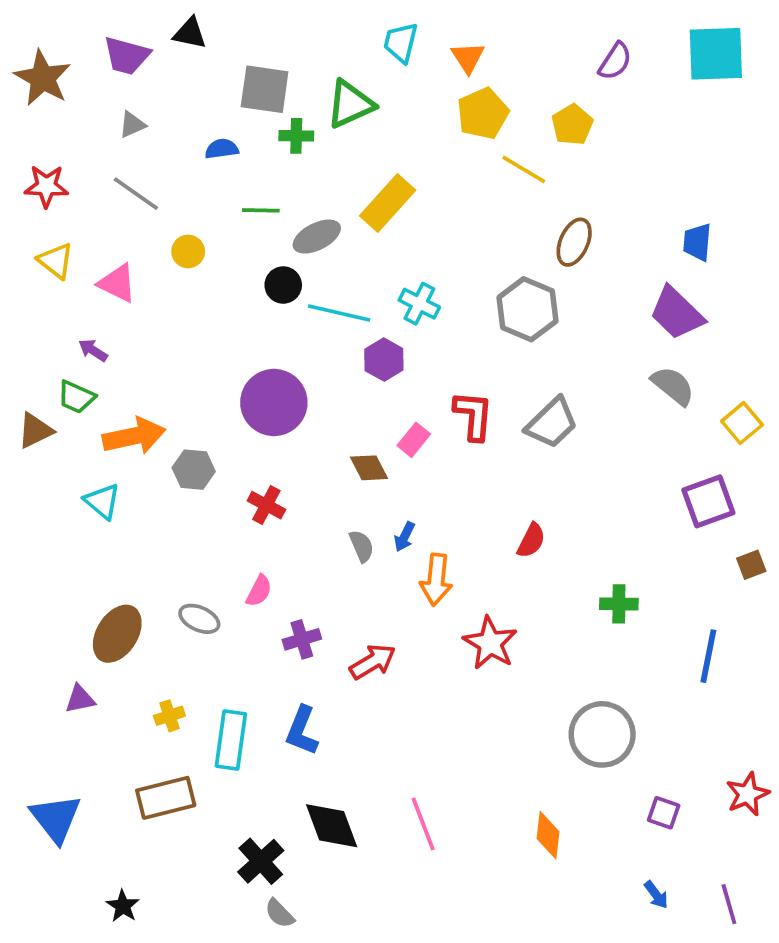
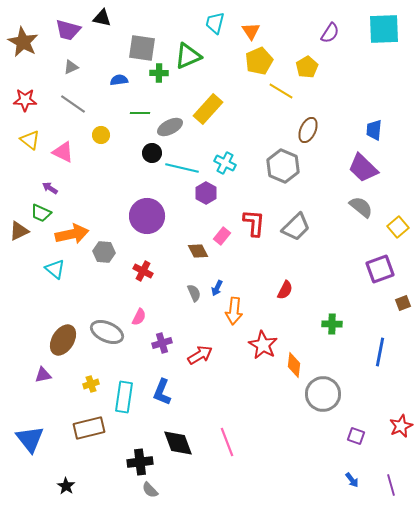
gray ellipse: (199, 619) -> (107, 332), size x1.5
orange diamond: (548, 835) -> (294, 365), moved
black cross: (261, 861) -> (140, 462), turned 35

